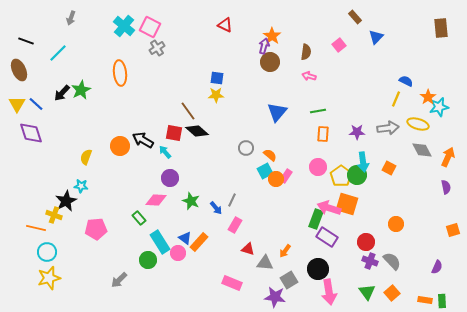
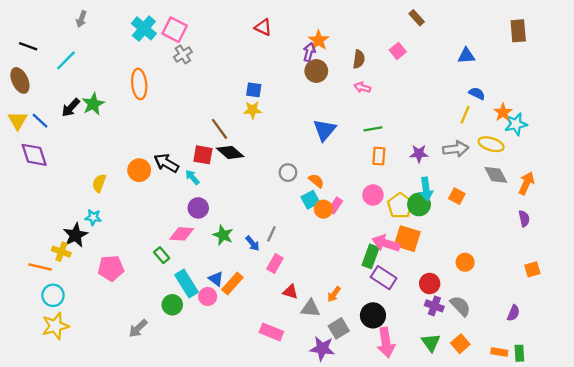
blue triangle: (376, 37) -> (466, 56), moved, turned 42

